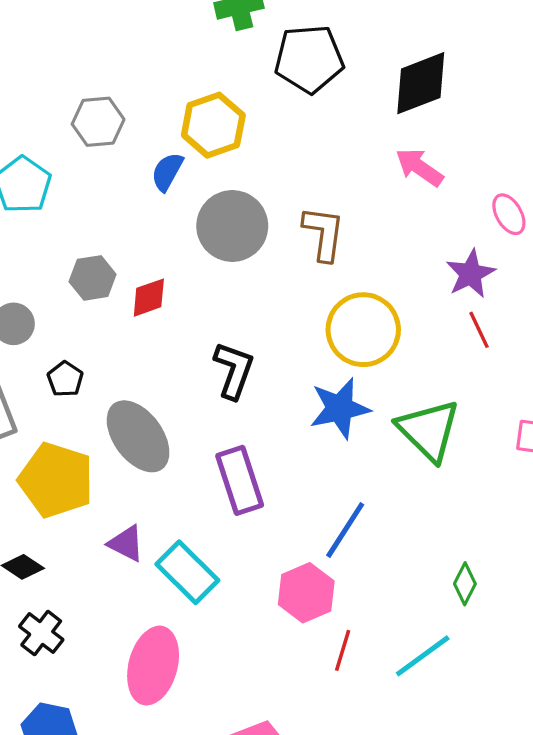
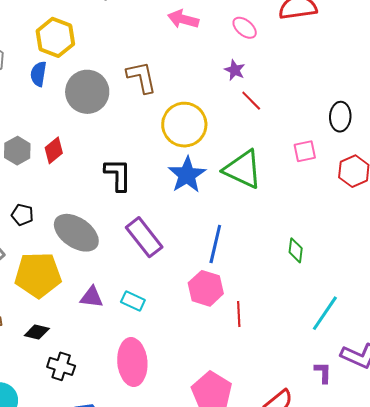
purple star: (471, 274) -> (235, 70), size x0.7
cyan rectangle: (187, 572) -> (133, 301), size x0.6
cyan line: (423, 656) -> (325, 313), moved

